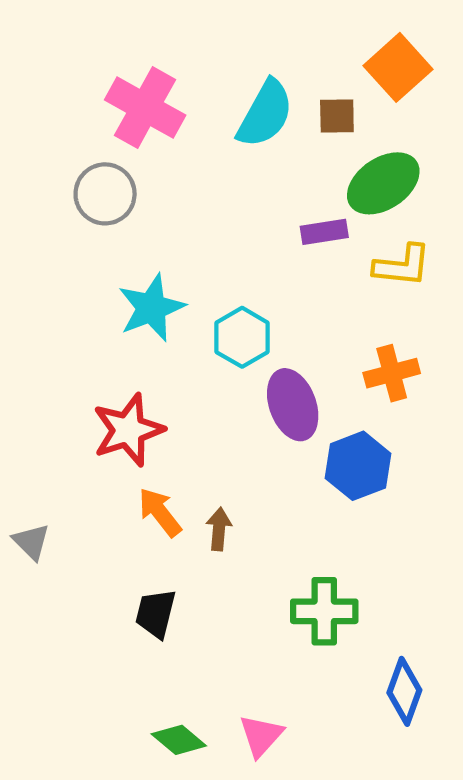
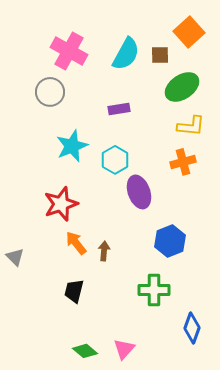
purple rectangle: (324, 232) -> (119, 109), moved
orange cross: (392, 373) -> (183, 162), moved
blue hexagon: (358, 466) -> (170, 241), moved

